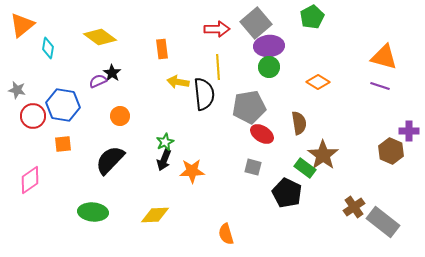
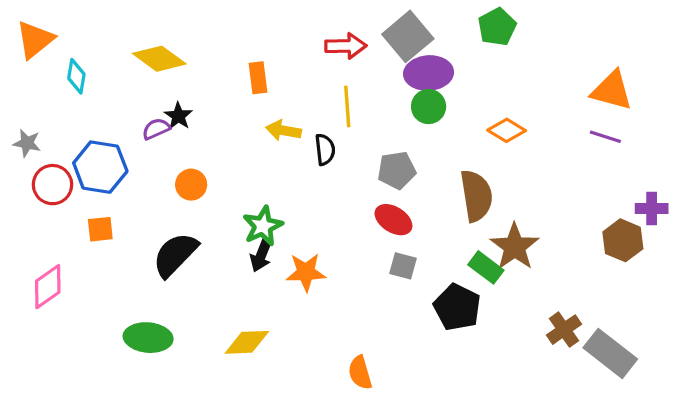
black semicircle: (204, 94) -> (325, 150), size x0.6
gray pentagon: (249, 107) -> (397, 170), size x0.7
brown semicircle: (299, 123) -> (476, 196), size x1.4
red ellipse: (262, 134) -> (393, 220), moved
green star: (165, 142) -> (263, 226), size x1.4

